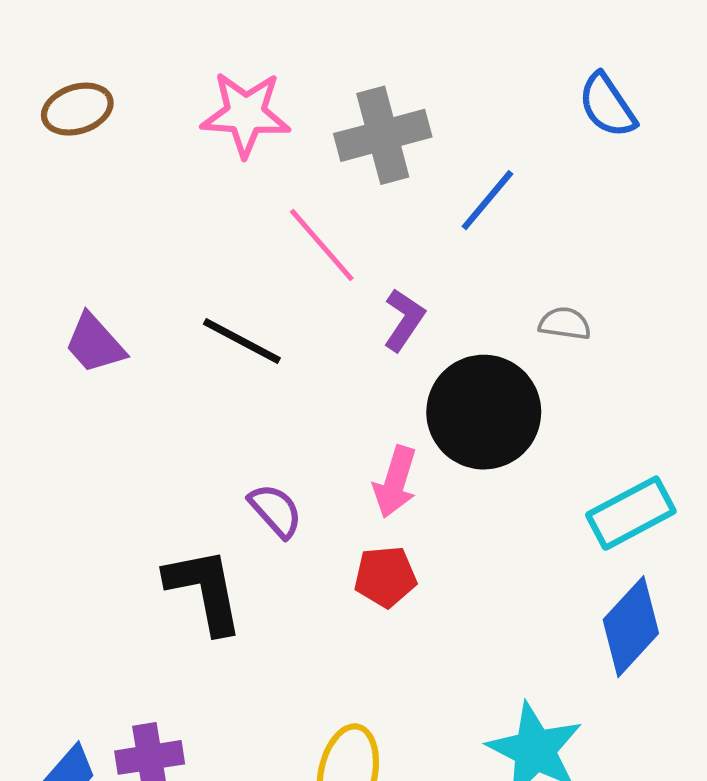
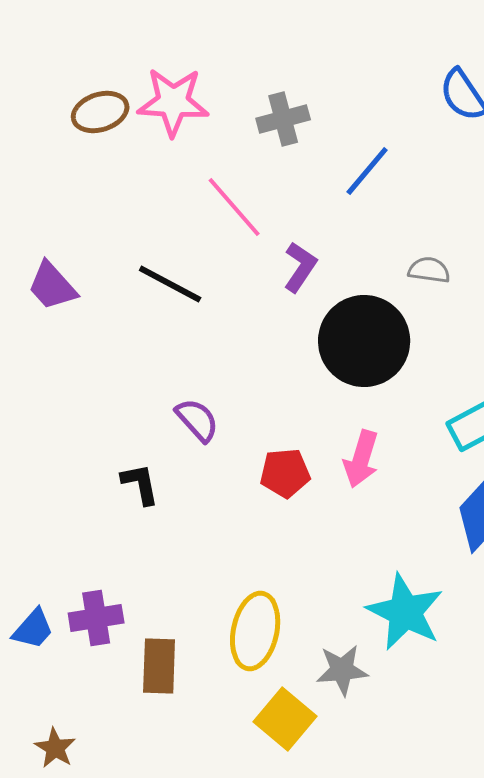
brown ellipse: (77, 109) -> (100, 112), moved
gray cross: (383, 135) -> (283, 119), size x0.7
pink arrow: (395, 482) -> (361, 459), moved
black L-shape: (204, 590) -> (140, 484), size x0.6

